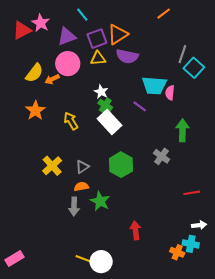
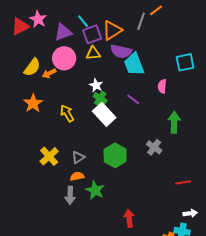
cyan line: (82, 15) -> (83, 21), moved
gray line: (182, 54) -> (141, 21), moved
cyan square: (194, 68) -> (185, 62), turned 36
cyan trapezoid: (154, 85) -> (134, 64), moved, turned 65

